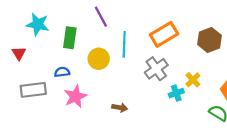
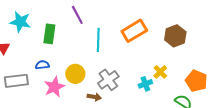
yellow circle: (99, 59) -> (75, 74), moved
gray cross: (156, 69) -> (108, 80), moved

